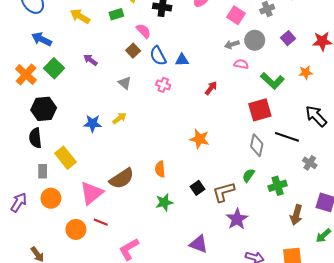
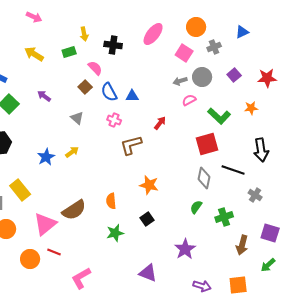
pink semicircle: (241, 64) -> (189, 100), turned -40
black arrow: (316, 116) -> (261, 150), turned -145
blue star: (93, 123) -> (46, 157), turned -30
orange star: (200, 139) -> (149, 185), moved
brown L-shape: (224, 192) -> (131, 145), moved

